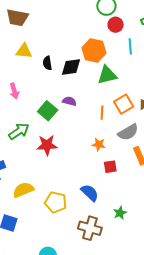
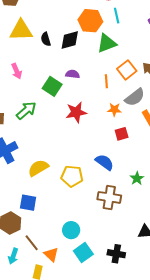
cyan line: (130, 46) -> (117, 16), moved
yellow triangle: (24, 51) -> (21, 30), size x1.4
red star: (47, 145) -> (76, 112), moved
orange star: (99, 145) -> (114, 110), moved

